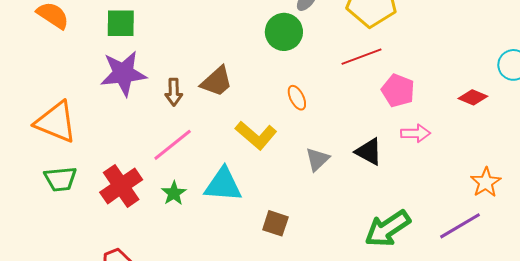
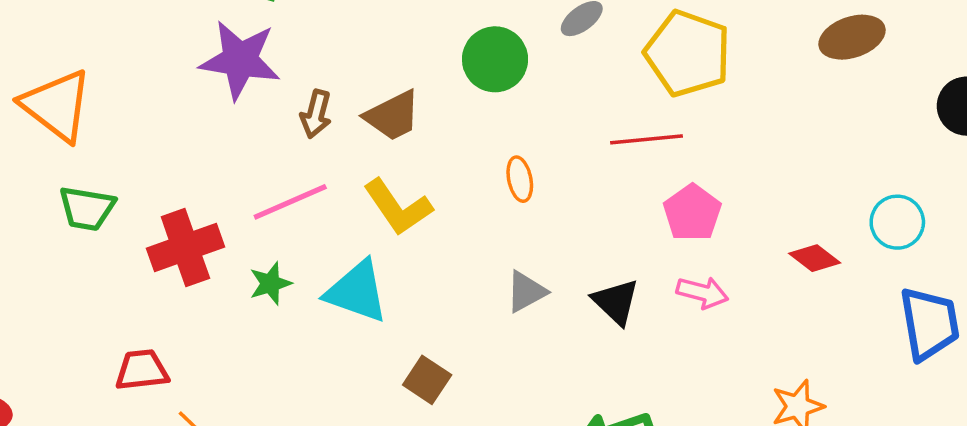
green circle: (284, 32) -> (495, 59), moved
orange triangle: (56, 122) -> (57, 105), moved
yellow L-shape: (256, 135) -> (398, 207), moved

